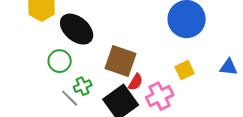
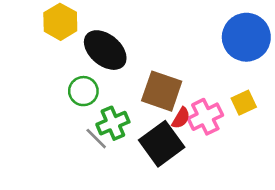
green cross: (83, 86) -> (113, 123), size x1.4
pink cross: (160, 96) -> (205, 117), moved

